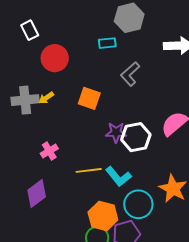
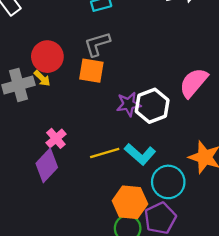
red circle: (55, 58) -> (47, 57), moved
gray L-shape: (130, 74) -> (97, 44), moved, turned 35
yellow arrow: (46, 98) -> (42, 78), turned -91
purple diamond: (37, 194) -> (47, 165), moved

